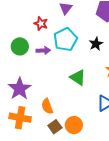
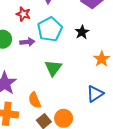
green triangle: (78, 78) -> (53, 68), moved, turned 36

